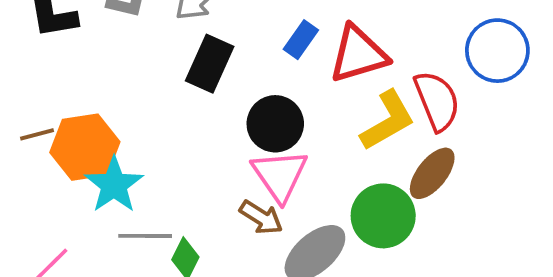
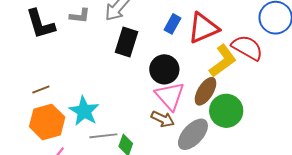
red semicircle: (437, 101) -> (247, 48), turned -32
orange hexagon: (85, 147) -> (47, 122), moved
brown ellipse: (432, 173) -> (206, 91), moved

